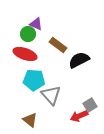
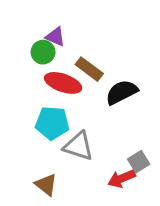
red ellipse: (25, 54) -> (63, 83), moved
gray triangle: (51, 95) -> (78, 146), turned -30

